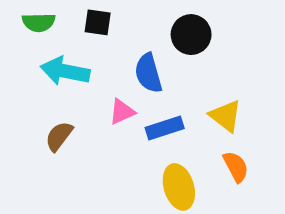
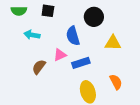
cyan arrow: (65, 71) -> (32, 35), size x0.7
yellow triangle: (226, 116) -> (113, 43), moved, turned -36
brown semicircle: (59, 136) -> (39, 67), moved

